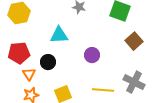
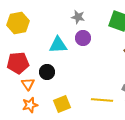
purple circle: (92, 55) -> (83, 38), moved

